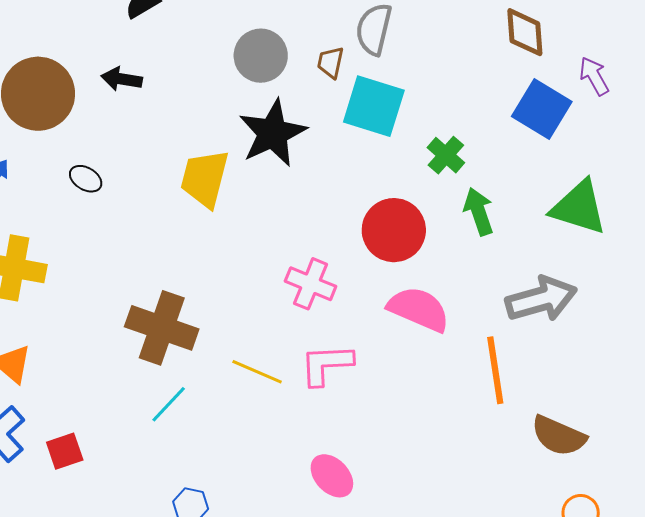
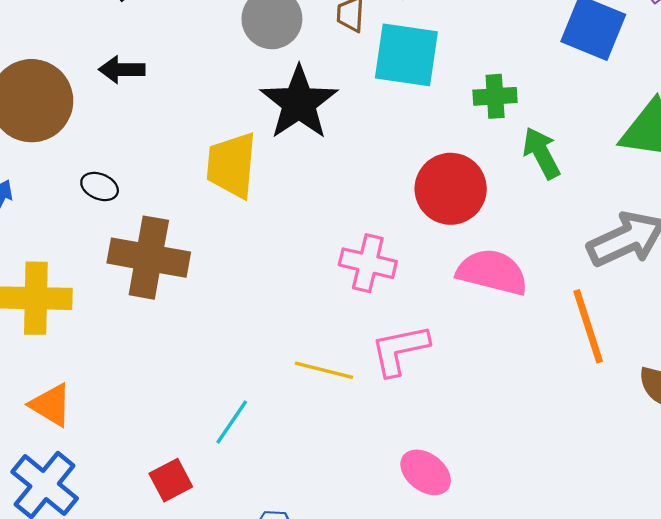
green cross: (446, 155) -> (495, 96), turned -36
brown cross: (162, 328) -> (149, 258), moved
red square: (65, 451) -> (171, 480), moved

